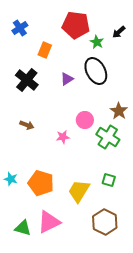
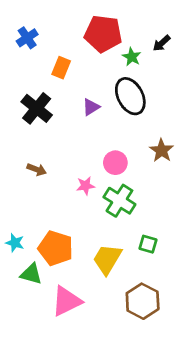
green cross: (108, 137) -> (119, 201), moved
green triangle: (23, 228) -> (31, 274), moved

